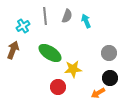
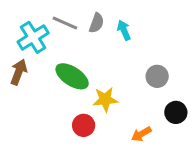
gray line: (45, 16) -> (65, 23), turned -60
cyan cross: (23, 26) -> (33, 37), size x1.5
black circle: (110, 78) -> (176, 112), moved

